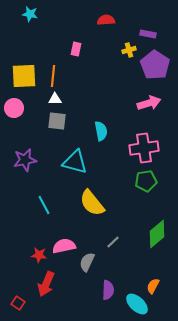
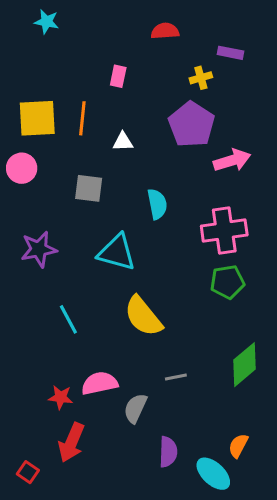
purple pentagon: (155, 65) -> (191, 125), moved
white triangle: (55, 99) -> (123, 142), moved
gray line: (113, 242) -> (176, 377), turned 32

